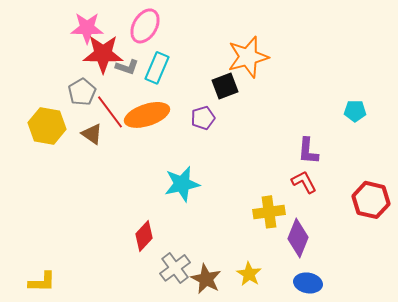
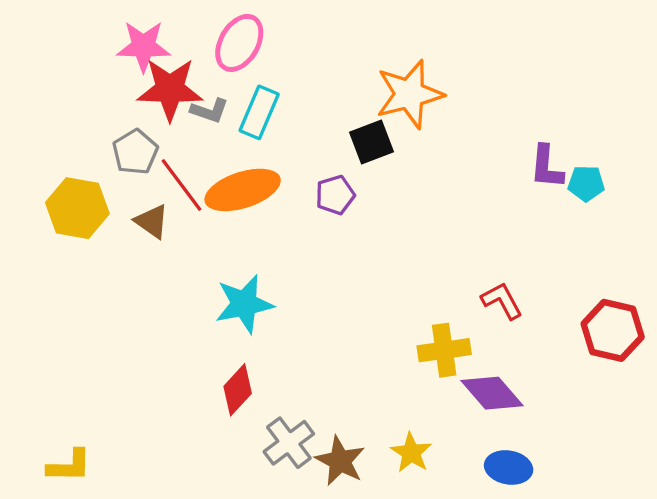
purple L-shape: (308, 151) -> (547, 167), moved
cyan star: (182, 184) -> (244, 304), moved
purple diamond: (298, 238) -> (492, 393), turned -63

